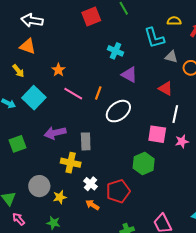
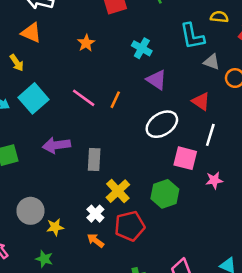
orange star: (58, 70) -> (86, 43), moved
white ellipse: (118, 111) -> (162, 124), moved
pink star: (182, 141) -> (214, 180), moved
yellow cross: (71, 163) -> (118, 191), moved, turned 30

